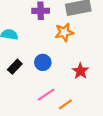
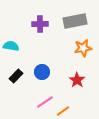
orange star: (64, 32) -> (83, 48), moved

